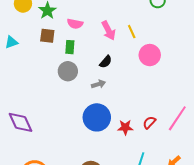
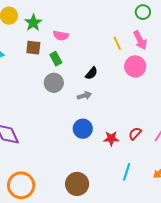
pink arrow: (109, 30) -> (140, 40), moved
green rectangle: (70, 47) -> (56, 59), turned -32
blue circle: (97, 117) -> (83, 129), size x0.7

